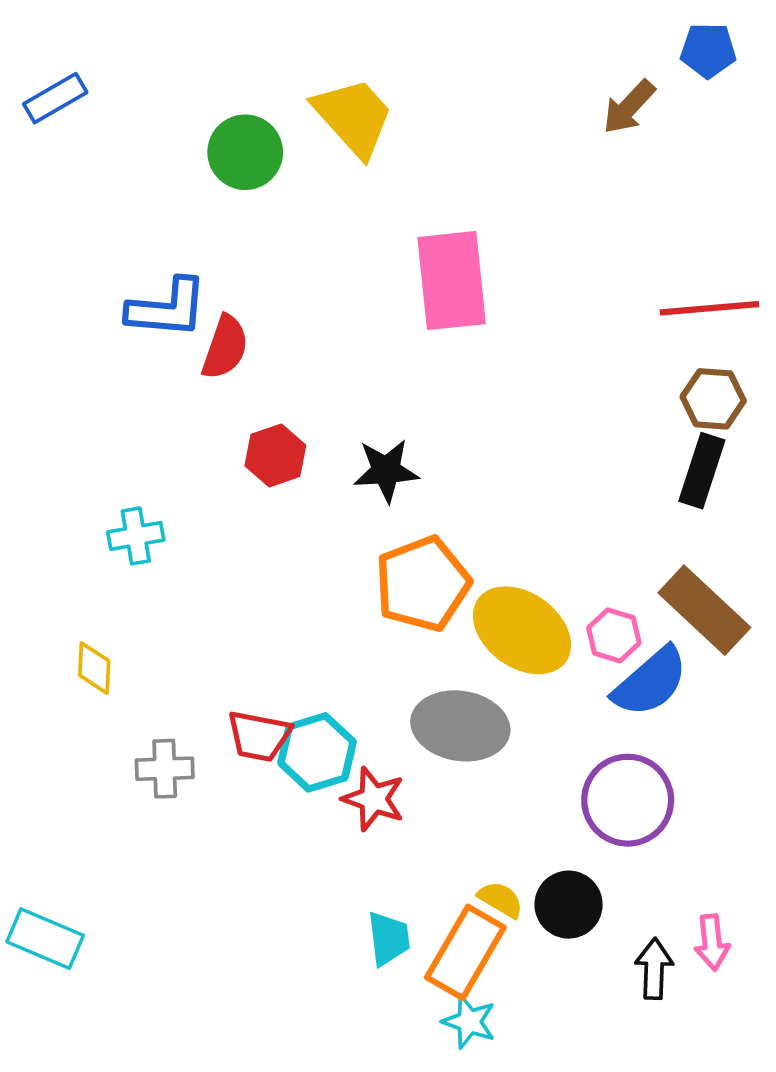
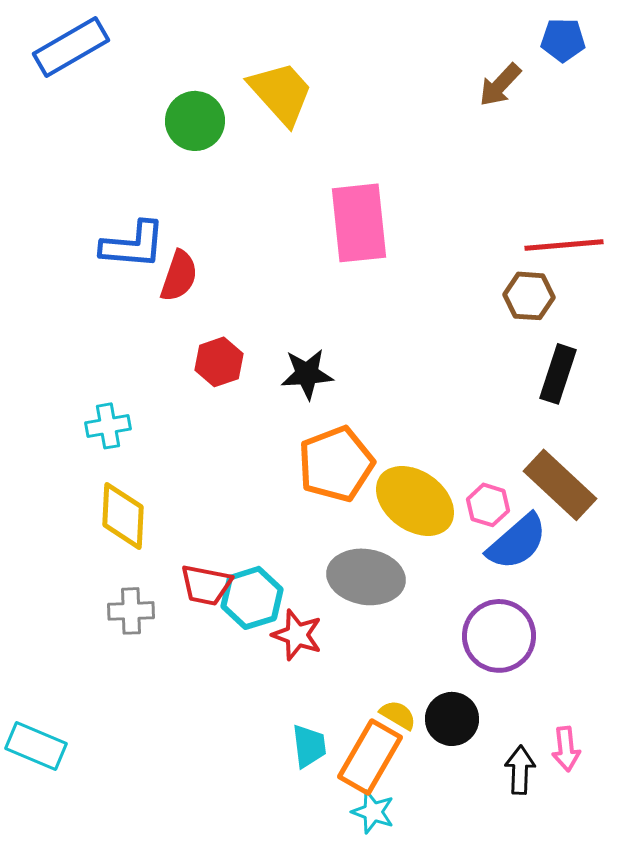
blue rectangle: (55, 98) -> (71, 47), moved, size x1.5
brown hexagon: (713, 399) -> (529, 296), moved
yellow diamond: (94, 668) -> (123, 516), moved, size x1.6

